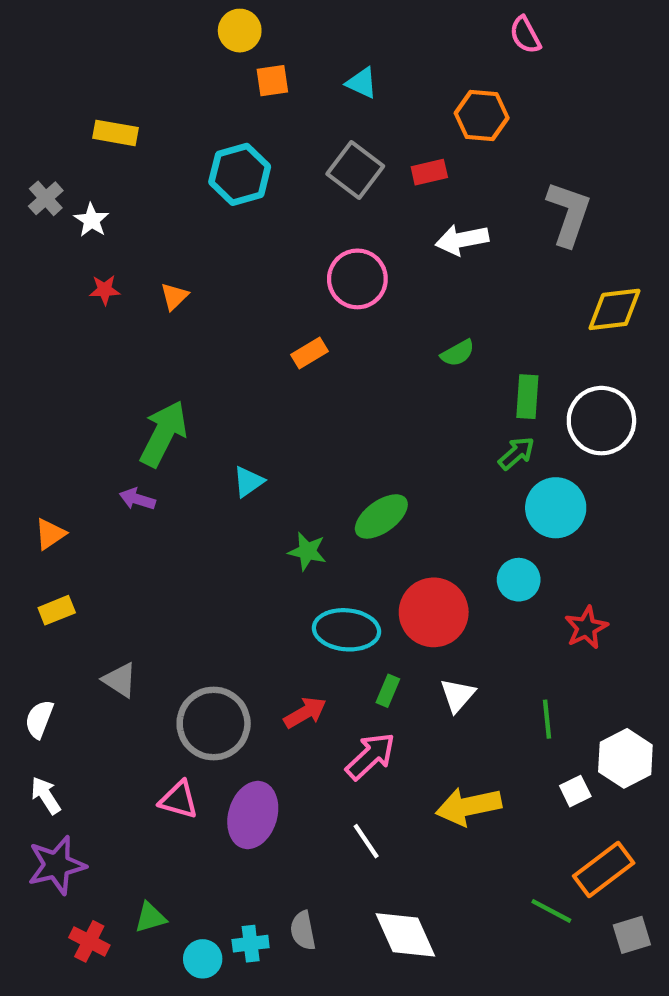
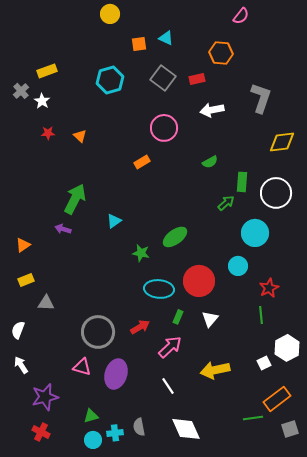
pink semicircle: (525, 35) -> (241, 16), turned -114
orange square: (272, 81) -> (139, 44), moved
yellow rectangle: (115, 133) -> (47, 71), moved, turned -30
orange triangle: (174, 296) -> (80, 136), turned -32
green arrow: (516, 453) -> (226, 203), moved
gray triangle: (120, 680) -> (46, 303), moved, turned -30
green line: (547, 719) -> (261, 315), moved
purple star: (57, 865) -> (45, 397), moved
green line: (551, 911) -> (253, 418), turned -36
green triangle: (150, 917) -> (91, 416), moved

